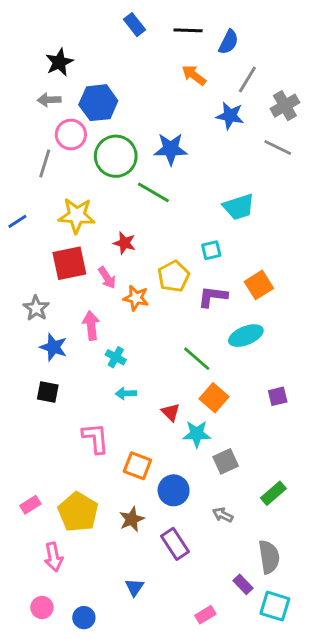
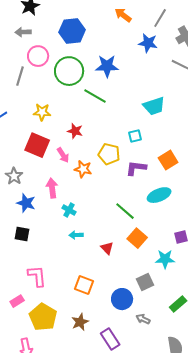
blue hexagon: (98, 103) -> (72, 31), moved
yellow star: (77, 216) -> (42, 112), size x0.7
red square: (69, 263) -> (37, 145), turned 35
yellow pentagon: (174, 276) -> (109, 154), turned -30
cyan star: (197, 434) -> (165, 259), moved
pink L-shape: (95, 438) -> (37, 276), moved
blue circle: (174, 490) -> (122, 299), moved
pink rectangle: (30, 505) -> (17, 301), moved

